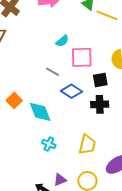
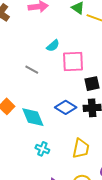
gray line: (53, 72) -> (32, 70), moved
blue diamond: (71, 91) -> (66, 107), moved

